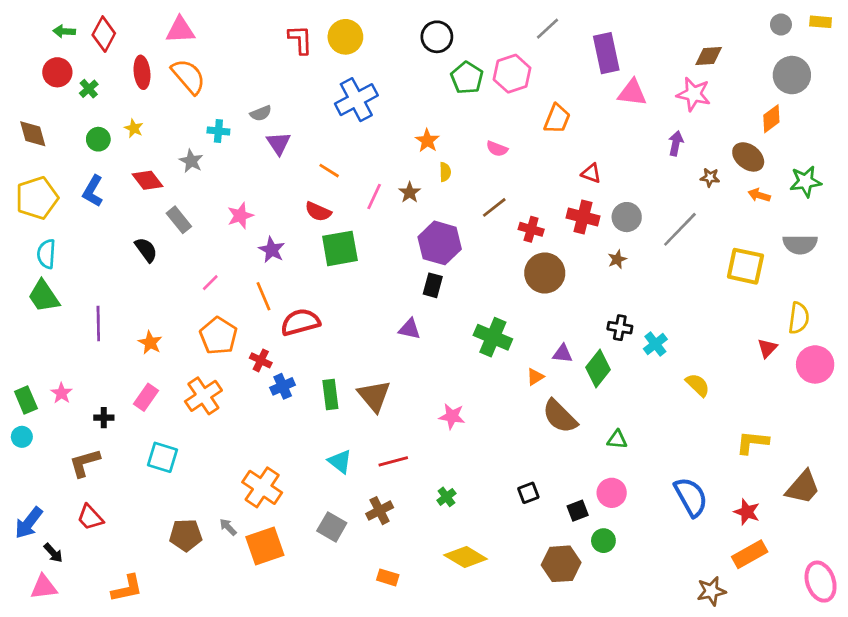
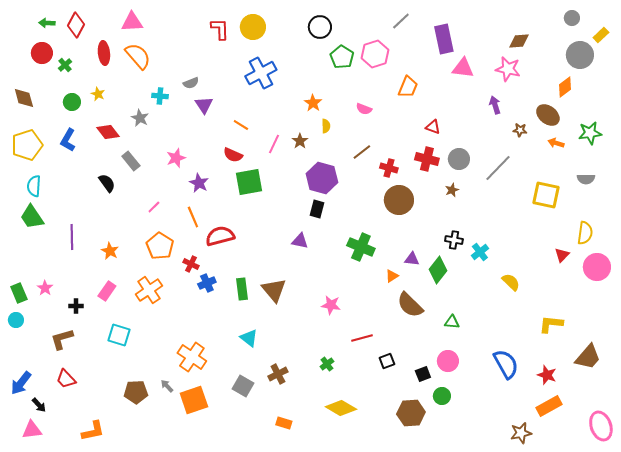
yellow rectangle: (821, 22) -> (601, 35), moved, turned -49
purple arrow: (676, 143) -> (495, 105), turned -30
gray semicircle: (800, 244) -> (586, 179), size x0.7
red line: (393, 461) -> (362, 338), moved

